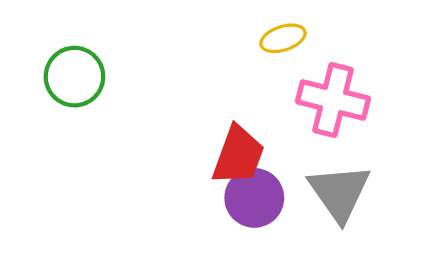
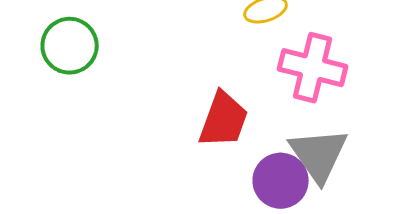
purple circle: (254, 198) -> (281, 181), moved

